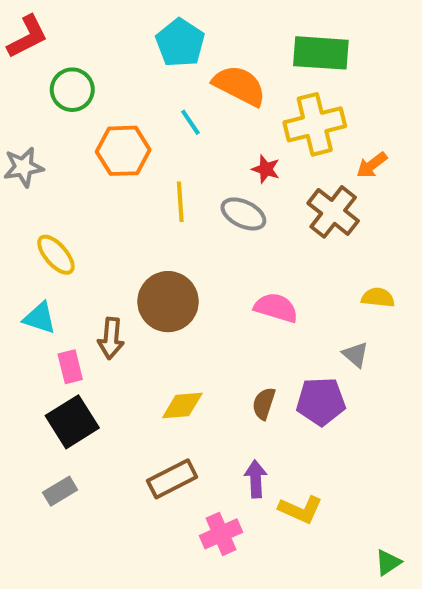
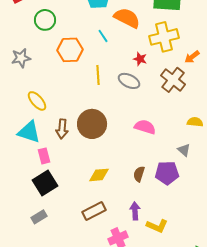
cyan triangle: (40, 318) -> (29, 132), size x1.4
brown arrow: (111, 338) -> (62, 129), moved

